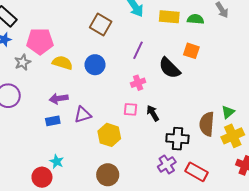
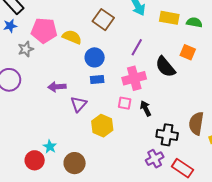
yellow semicircle: (62, 63) -> (72, 37), moved
pink cross: (138, 83) -> (134, 78), size x1.6
purple triangle: (83, 115) -> (79, 104), turned -36
blue rectangle: (53, 121) -> (97, 79), moved
brown circle: (108, 175) -> (75, 163), moved

